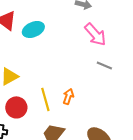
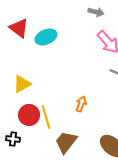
yellow line: (45, 99) -> (46, 117), moved

